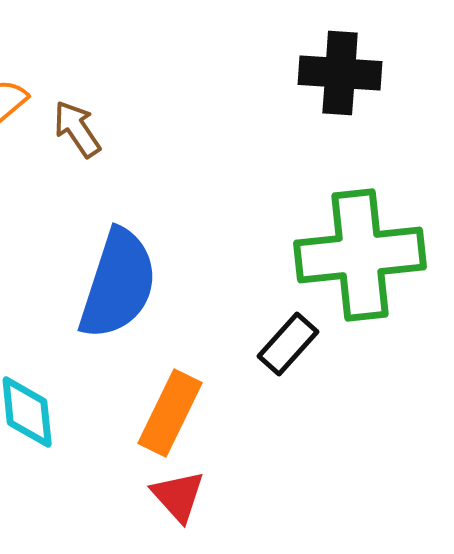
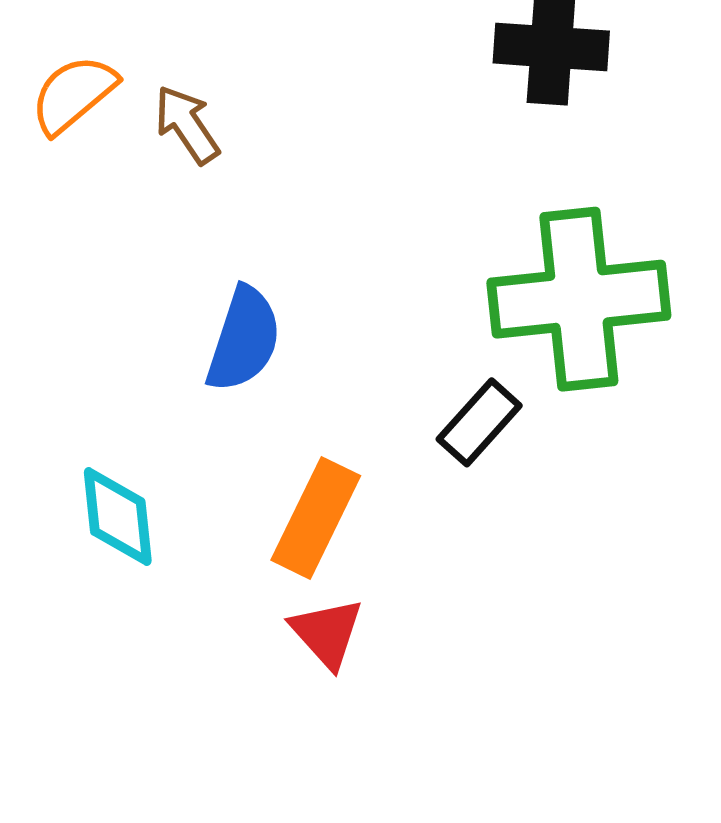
blue semicircle: (118, 284) -> (244, 339), size x0.7

